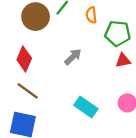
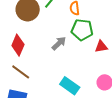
green pentagon: (118, 33) -> (82, 30), moved

